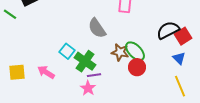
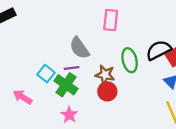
green ellipse: (135, 51) -> (130, 60), moved, turned 30
red circle: (137, 67) -> (107, 91), moved
purple line: (94, 75) -> (72, 68), moved

